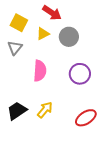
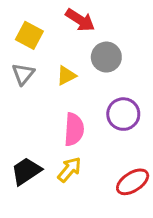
yellow triangle: (43, 34) -> (66, 76), moved
pink semicircle: (40, 71) -> (74, 129), moved

